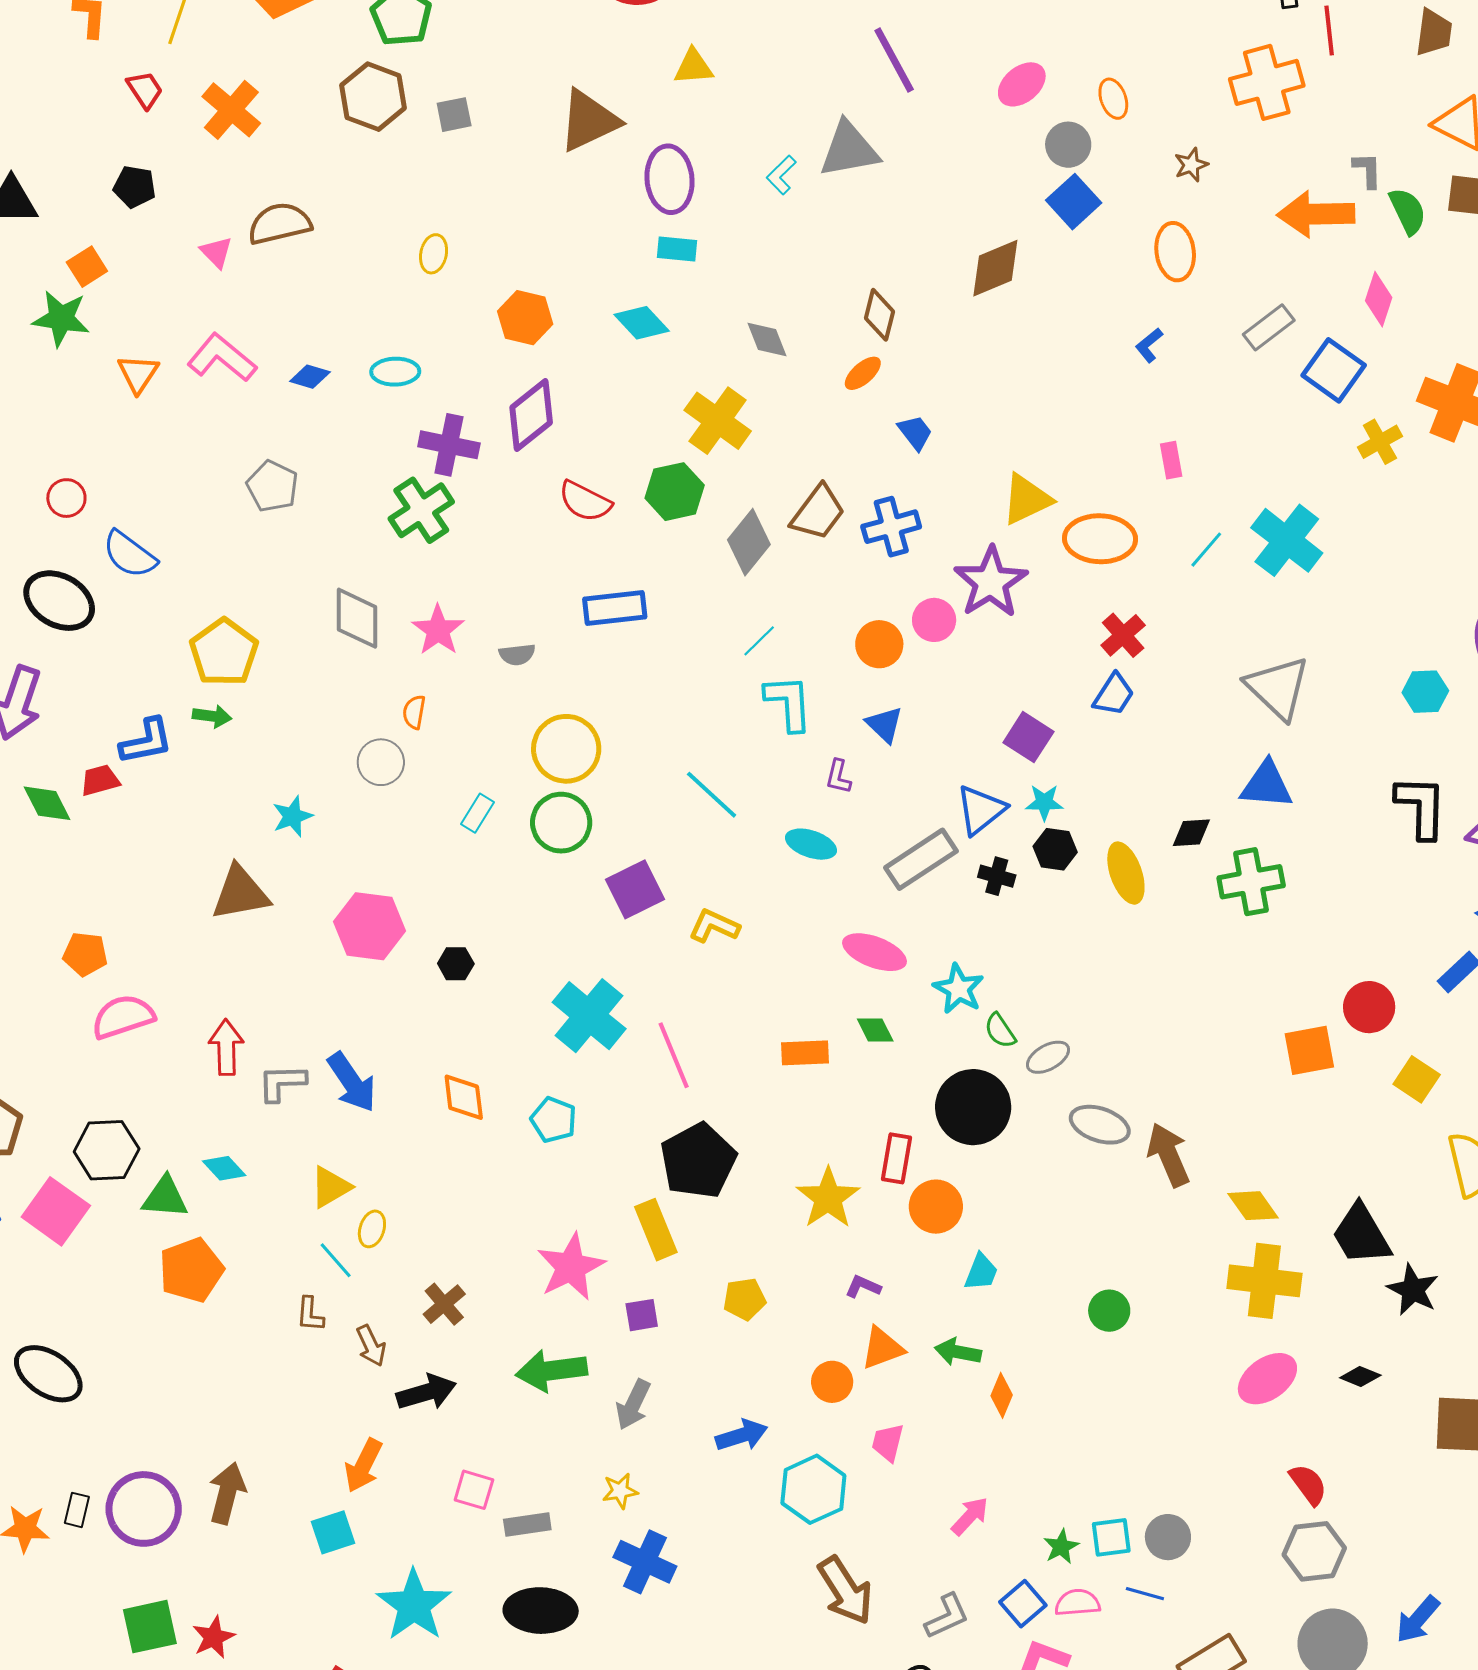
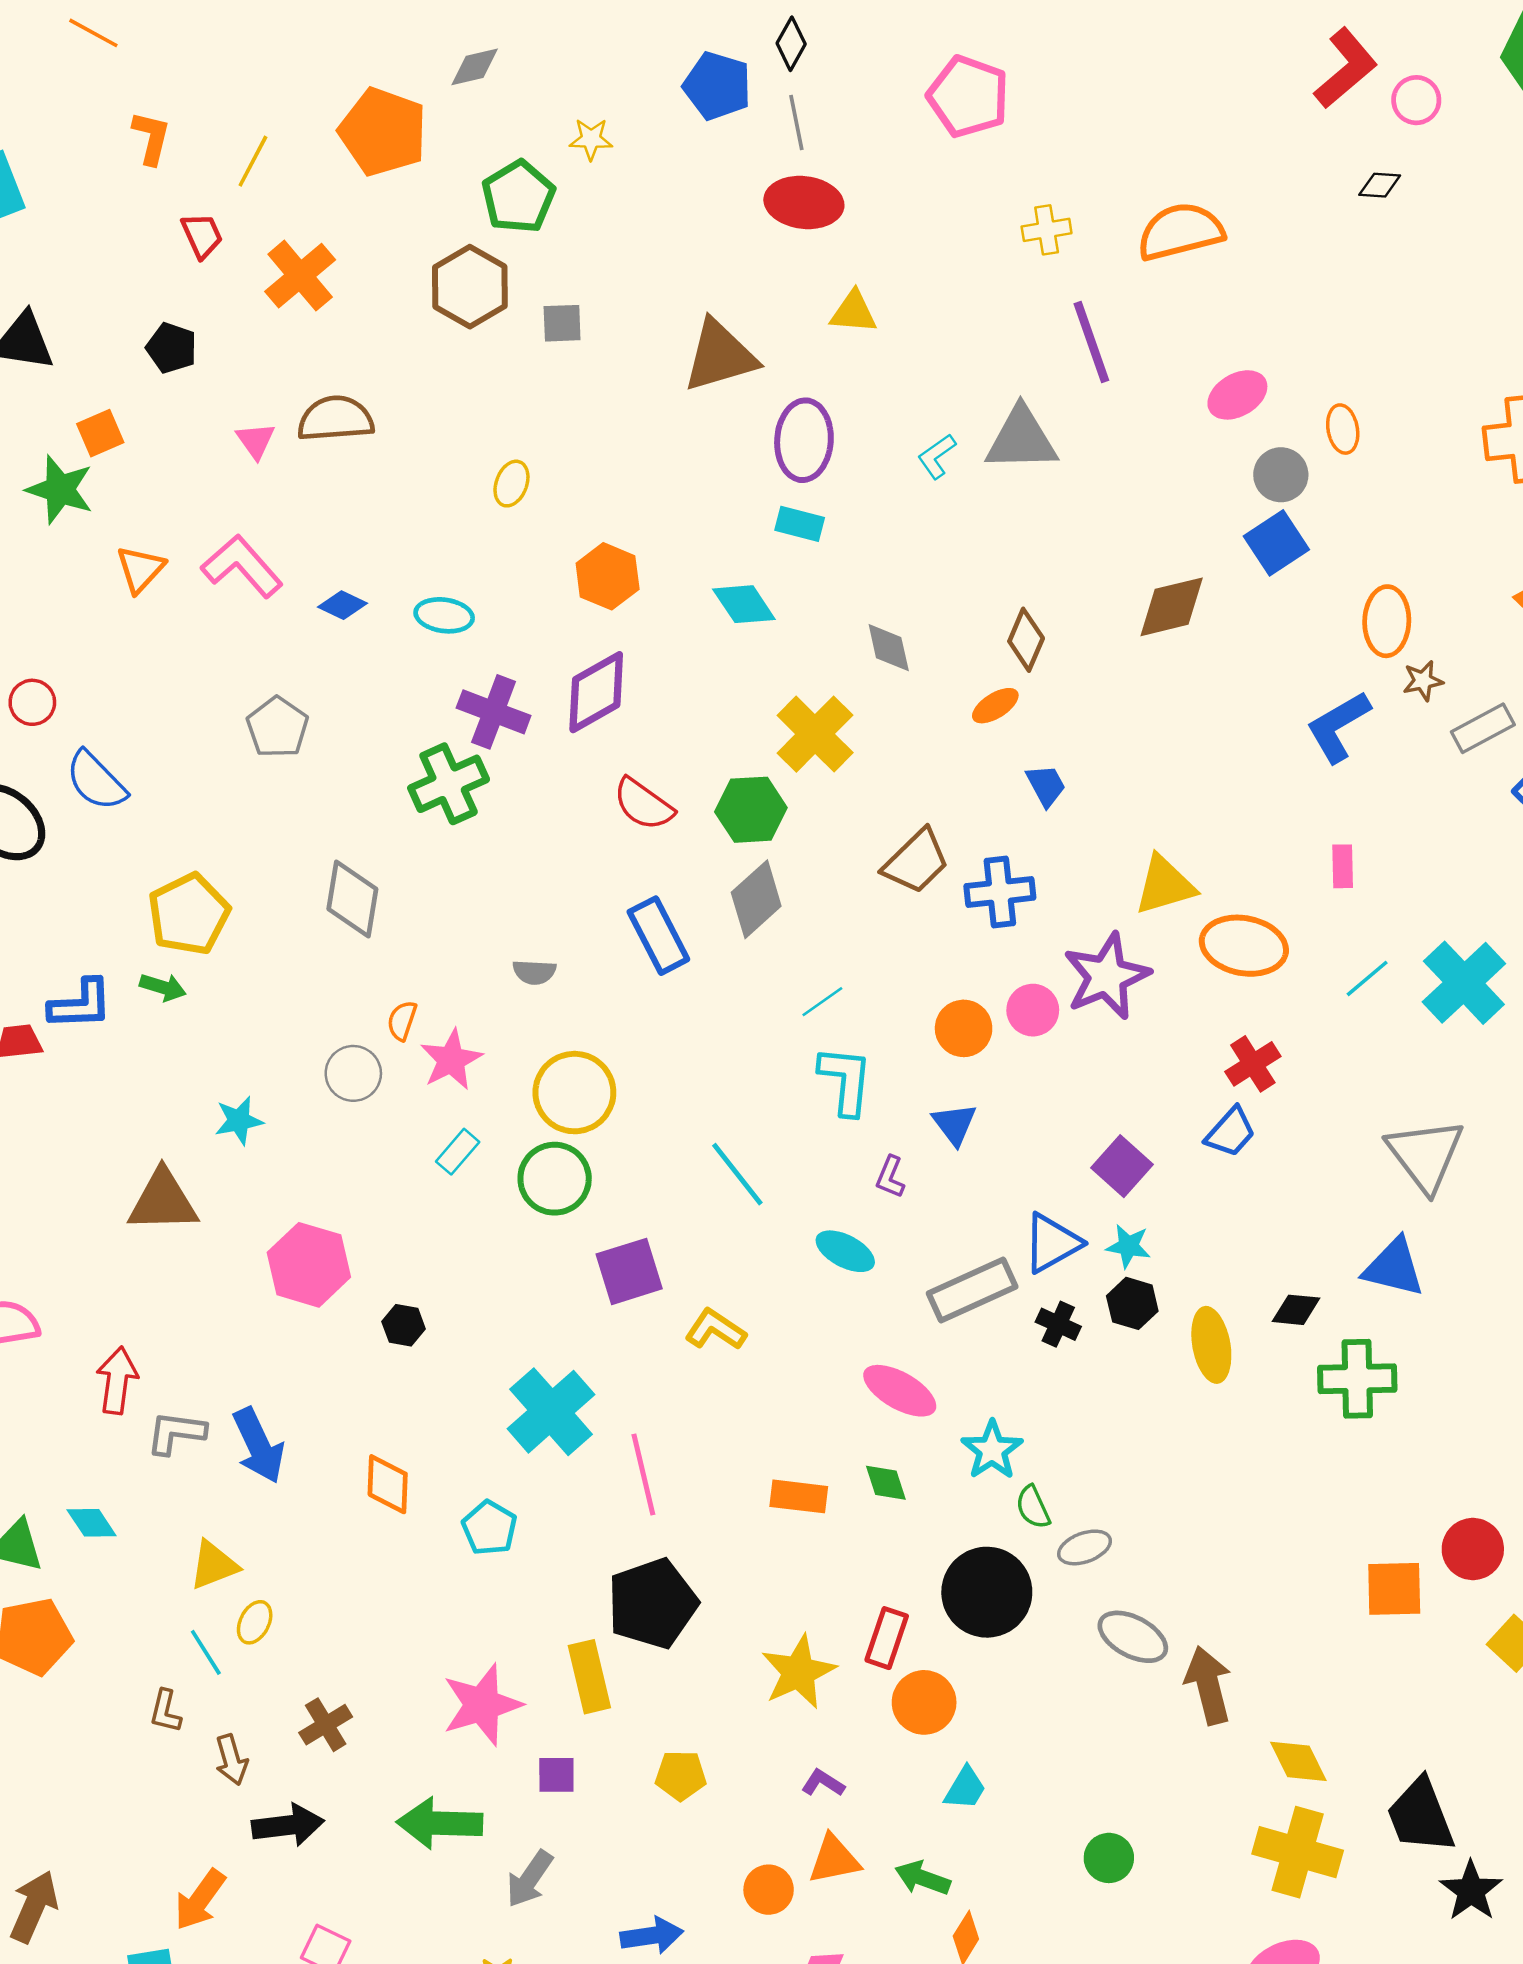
brown star: (1191, 165) -> (1423, 681), moved
blue L-shape: (1149, 345) -> (1338, 727), size x1.8
gray diamond: (749, 542) -> (756, 899), moved
blue rectangle: (615, 608) -> (658, 936), turned 60
pink star: (438, 630) -> (451, 1060), moved

